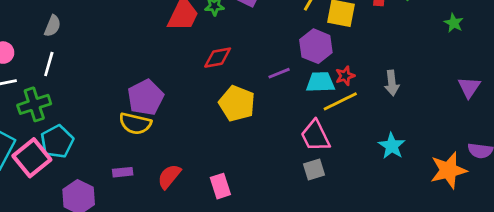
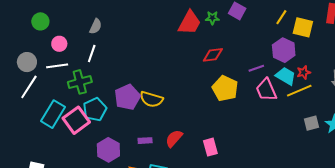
cyan trapezoid: (320, 82) -> (286, 76), turned 30
purple pentagon: (146, 97) -> (127, 97), moved
pink trapezoid: (315, 136) -> (266, 90), moved
gray square: (314, 169) -> (312, 123), moved
purple rectangle: (123, 172) -> (145, 141), moved

